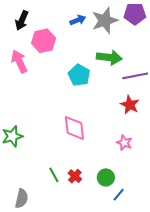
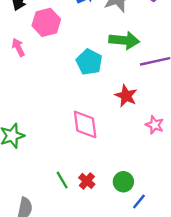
pink arrow: (19, 61) -> (18, 47), size x0.7
red star: (130, 105) -> (126, 96), moved
pink star: (124, 143) -> (155, 125), moved

